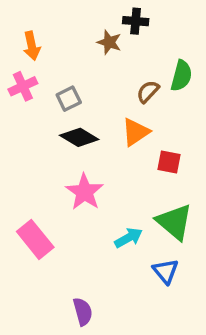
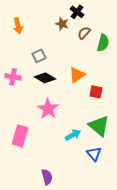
black cross: (136, 21) -> (77, 12), turned 32
pink cross: (23, 86) -> (13, 77), moved, turned 35
brown semicircle: (148, 92) -> (84, 33), moved
pink rectangle: (35, 239) -> (20, 136), turned 55

